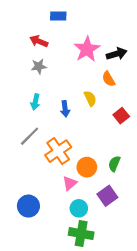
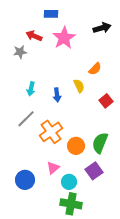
pink star: (87, 49) -> (64, 38), moved
black arrow: (117, 54) -> (102, 28), moved
gray star: (39, 66) -> (20, 52), moved
orange semicircle: (109, 79) -> (95, 69), turned -104
green semicircle: (114, 164) -> (100, 143), size x1.5
pink triangle: (70, 183) -> (53, 168), moved

